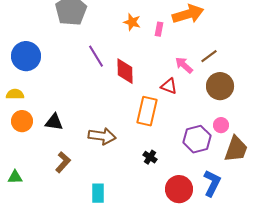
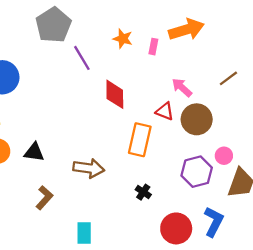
purple line: (96, 56) -> (82, 58), moved
brown line: (209, 56) -> (228, 78), moved
brown circle: (220, 86) -> (197, 119), moved

